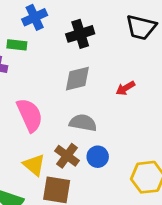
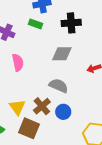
green rectangle: (17, 45) -> (36, 24), moved
pink semicircle: (30, 115) -> (18, 63), moved, size x0.7

